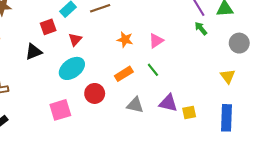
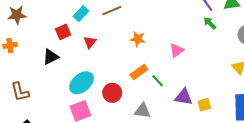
pink triangle: (156, 41) -> (177, 50), moved
cyan ellipse: (72, 68) -> (82, 83), moved
green line: (153, 70) -> (158, 81), moved
gray triangle: (135, 105) -> (143, 111), moved

